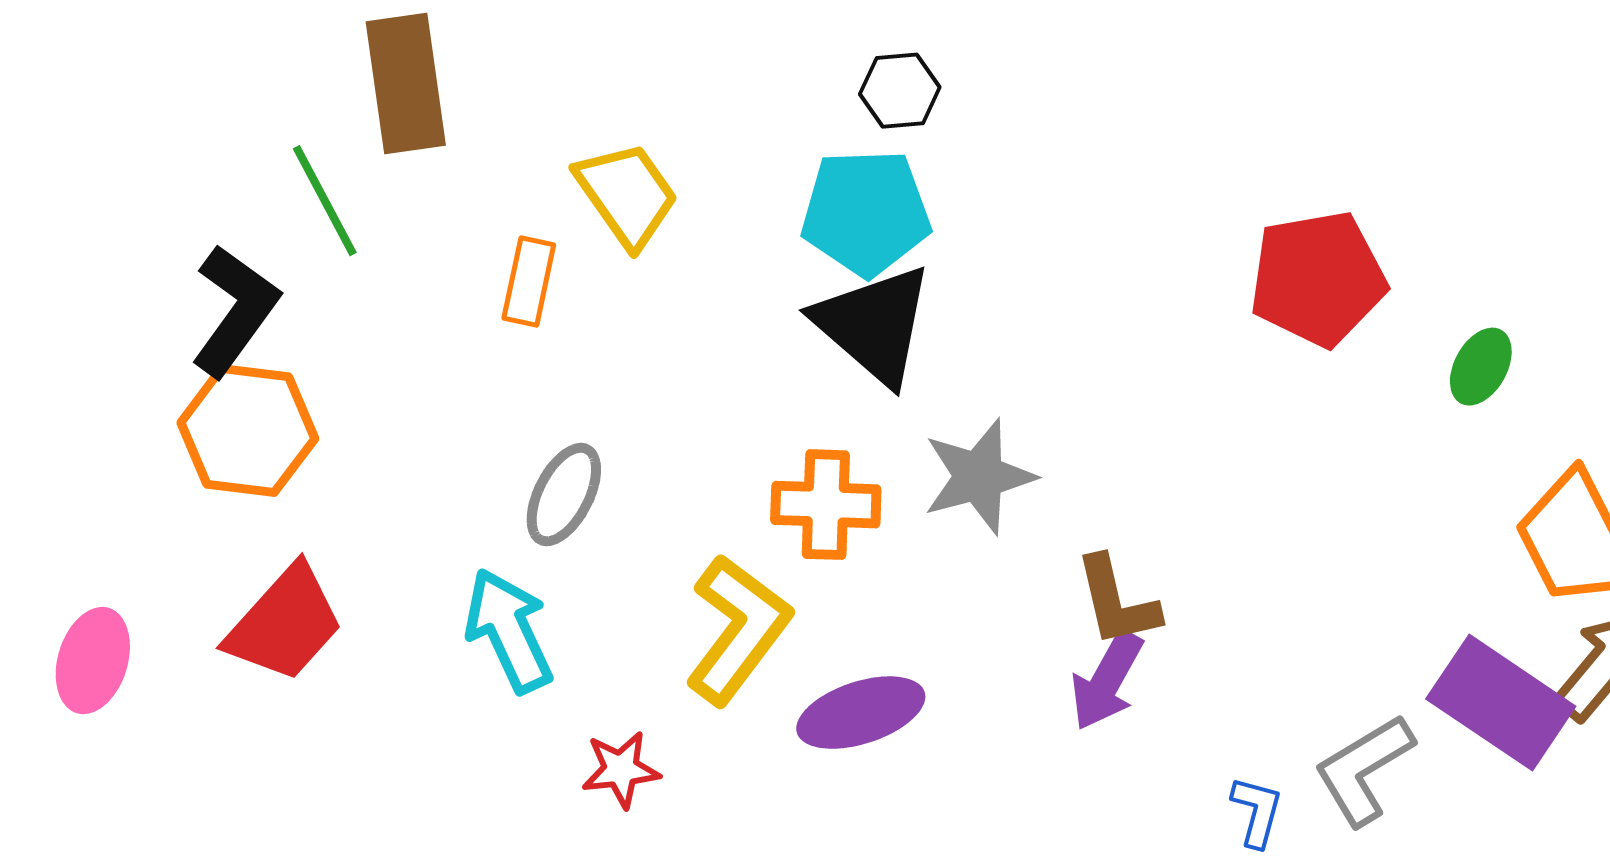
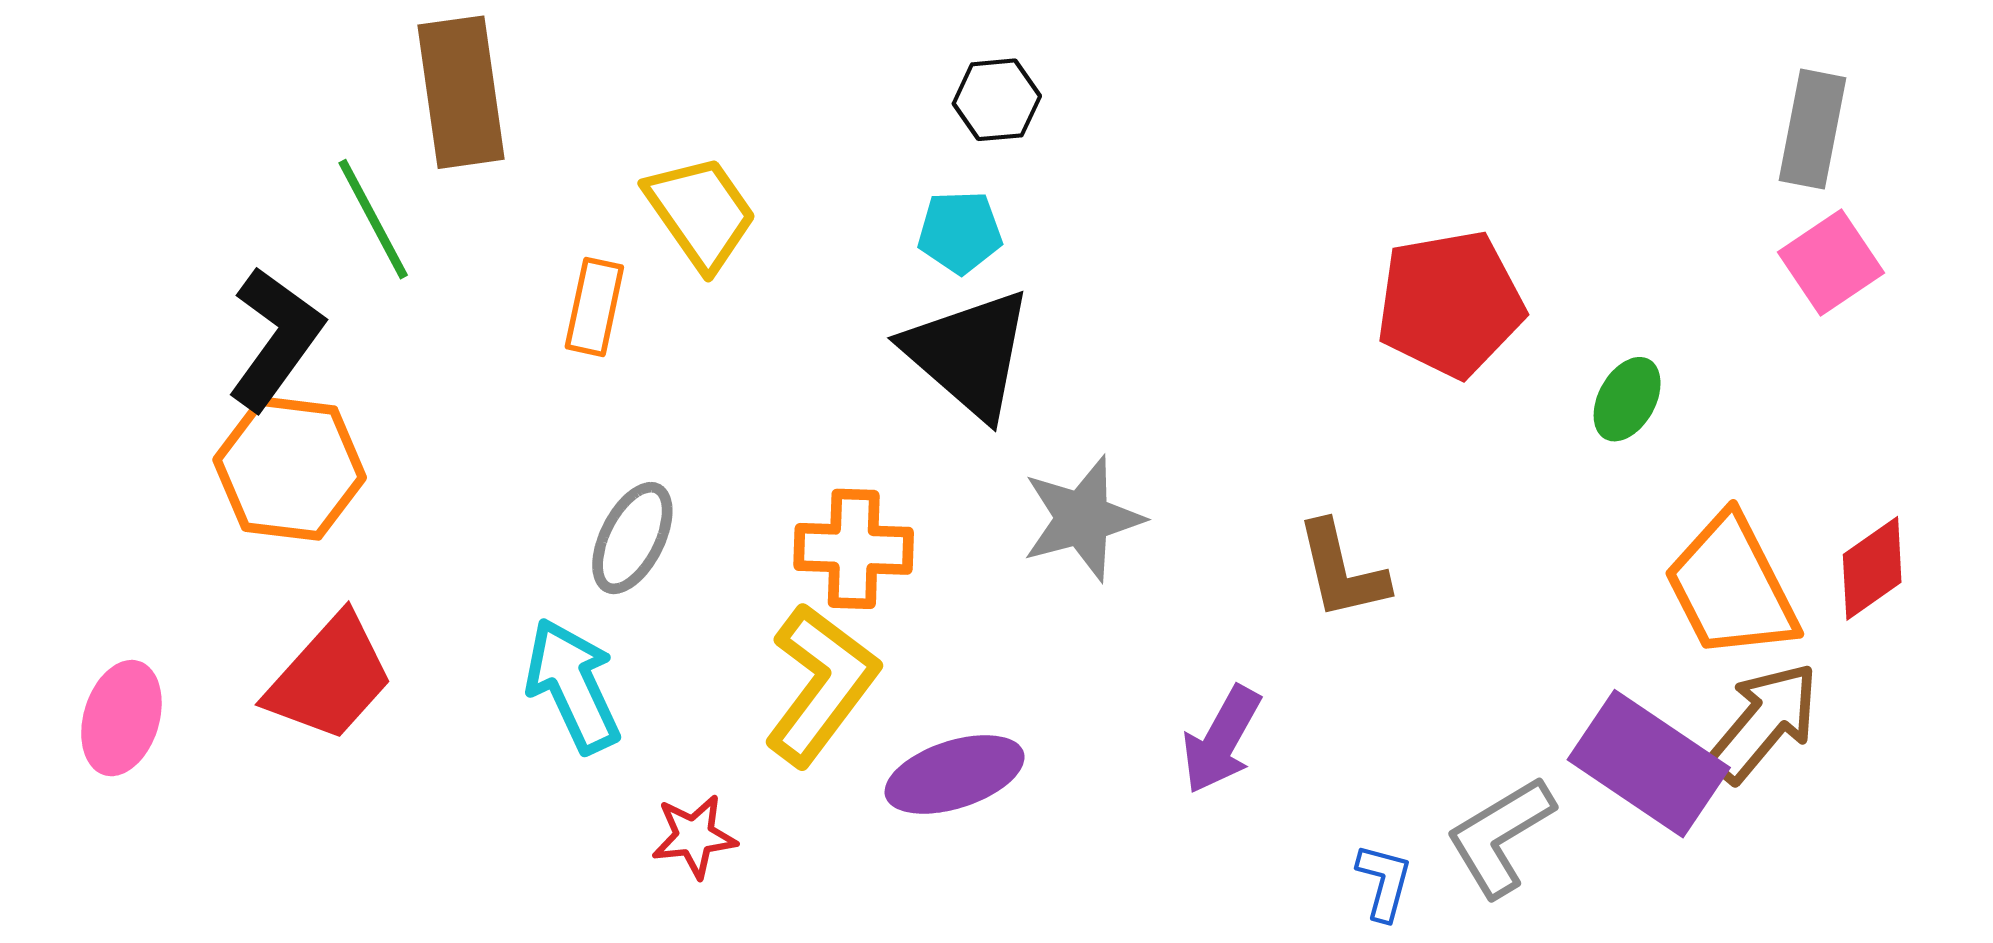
cyan pentagon: (866, 213) -> (960, 232), size x0.6
orange cross: (826, 505) -> (854, 549), moved
brown L-shape: (1117, 602) -> (1342, 571), moved

